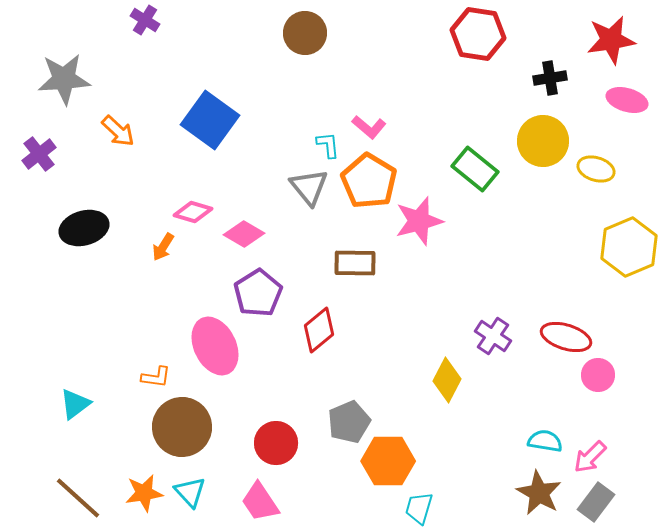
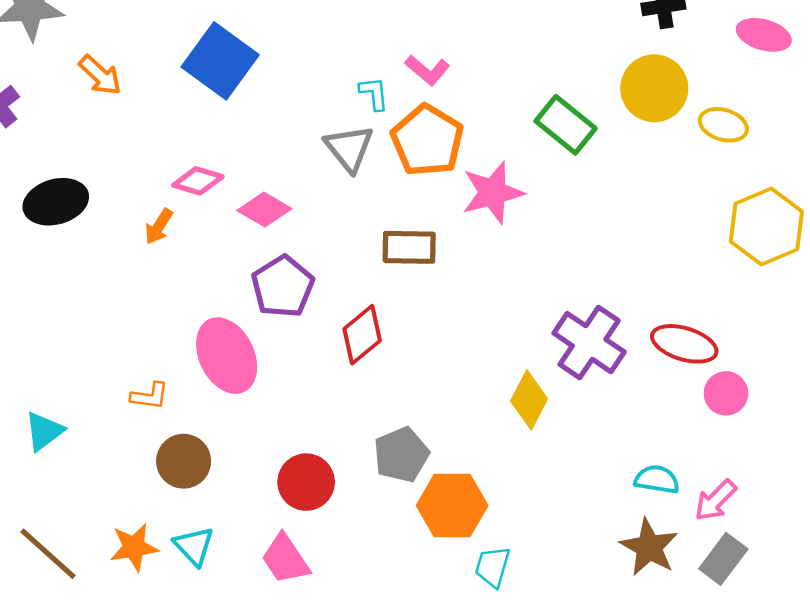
purple cross: (493, 336) -> (589, 343), size x1.5
brown circle: (182, 427) -> (184, 461), size x0.7

